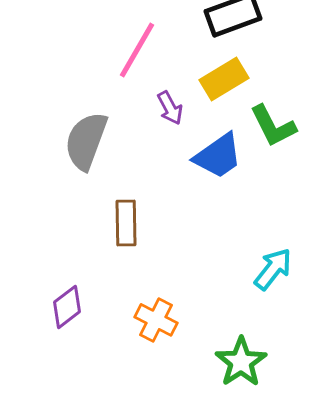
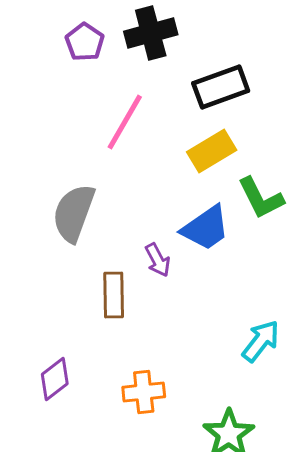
purple arrow: (170, 108) -> (158, 260), moved
orange cross: (156, 320) -> (144, 392), turned -33

